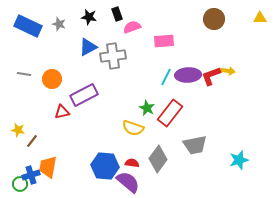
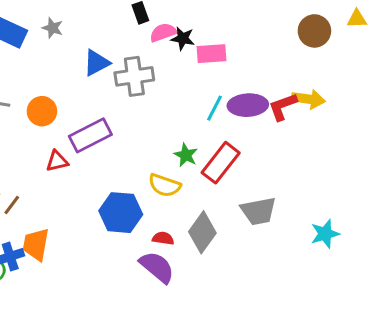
black star: (89, 17) -> (183, 39), moved
brown circle: (214, 19) -> (314, 31), moved
yellow arrow: (228, 71) -> (308, 99), size x1.5
blue hexagon: (105, 166) -> (121, 213), moved

